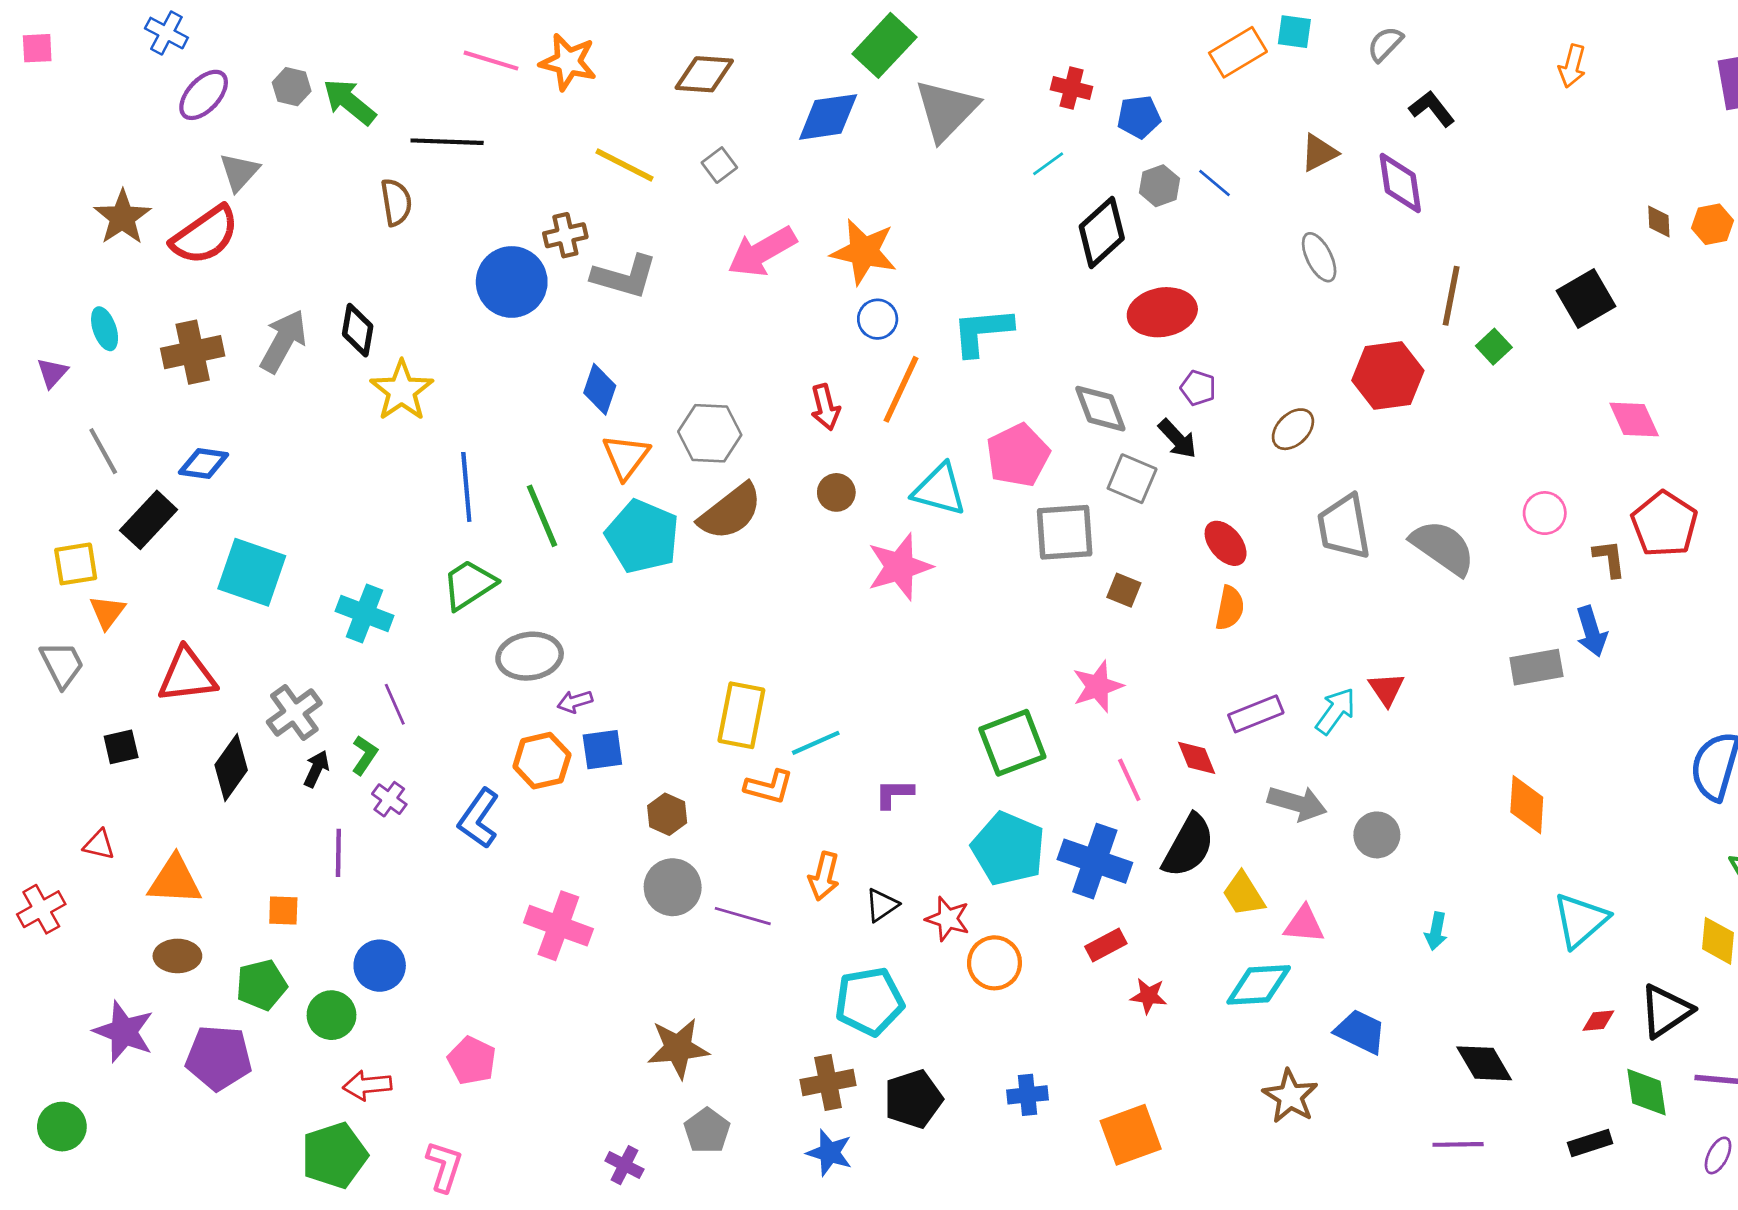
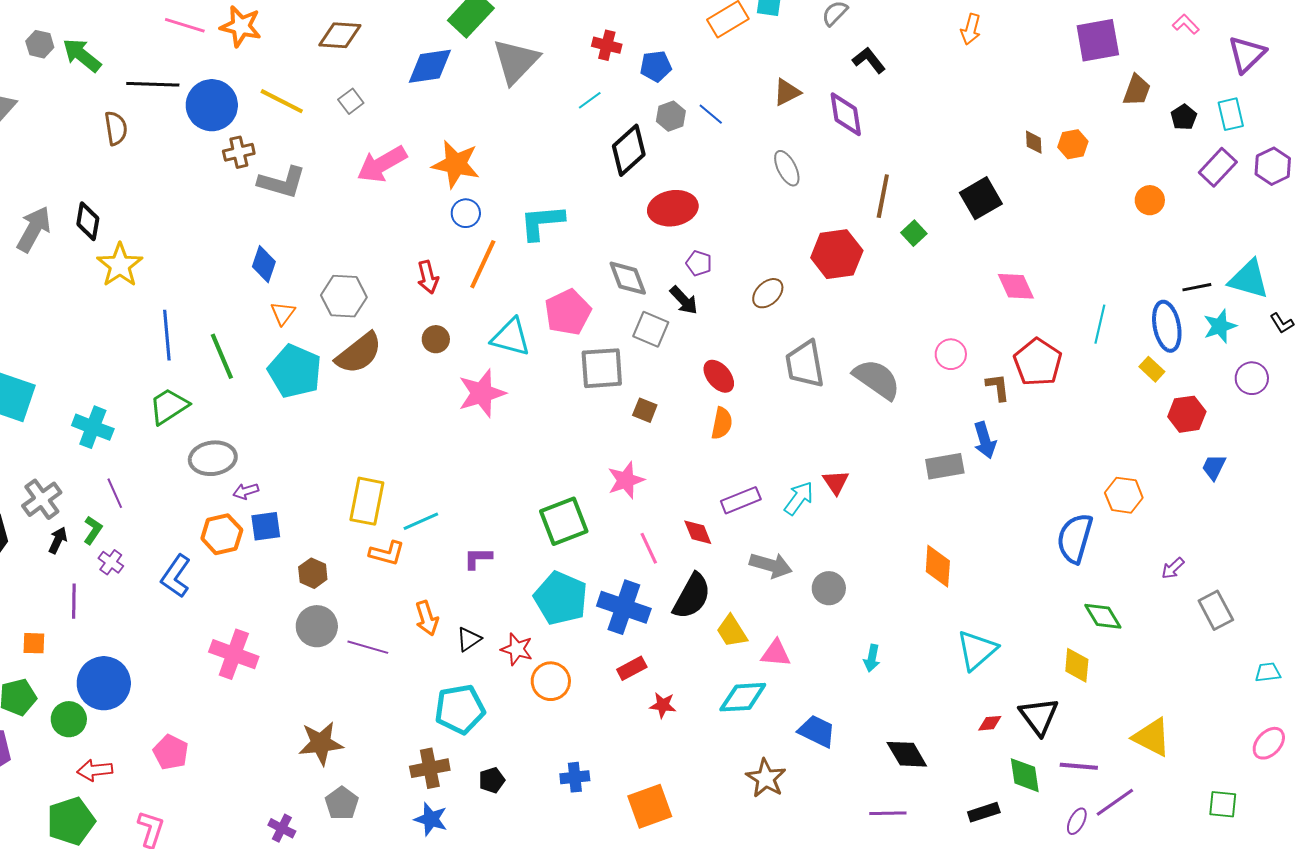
blue circle: (512, 282) -> (212, 105), moved
orange triangle: (626, 457) -> (283, 313), size x0.7
orange arrow: (824, 876) -> (427, 618), turned -32
blue circle: (380, 966) -> (104, 683), size x1.4
black triangle: (1666, 1011) -> (1039, 716), turned -33
black pentagon: (913, 1099) -> (492, 780), size x0.6

